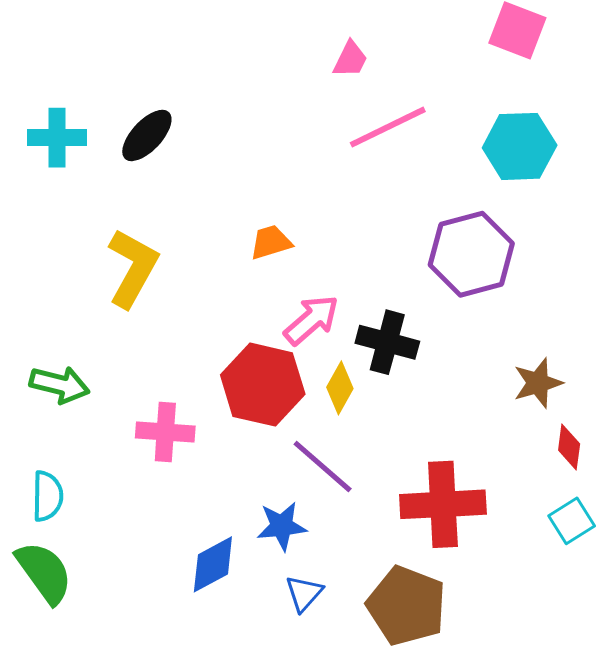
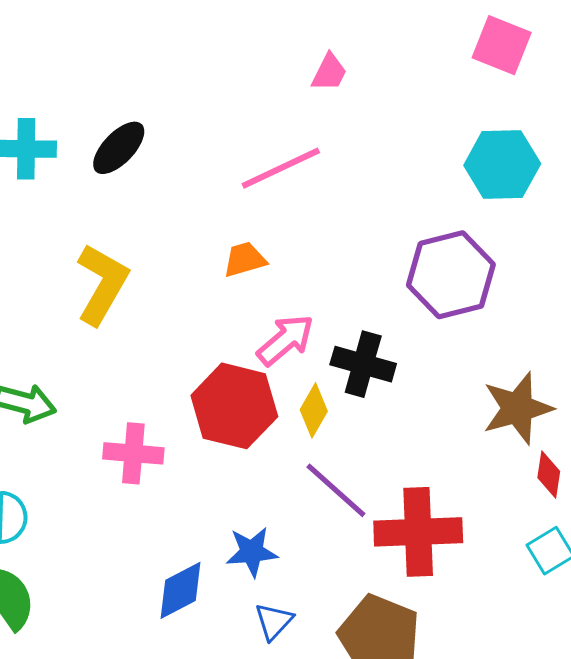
pink line: (388, 127) -> (281, 168), moved
brown star: (538, 383) -> (518, 408), size x1.4
purple line: (323, 467) -> (336, 490), moved

